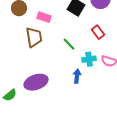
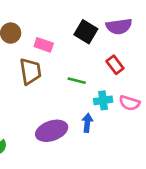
green line: (69, 44) -> (77, 81), turned -32
purple ellipse: (36, 82) -> (52, 131), moved

